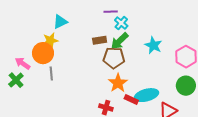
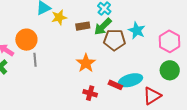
yellow star: (50, 40) -> (59, 17), moved
brown pentagon: (114, 58) -> (114, 40), moved
orange star: (118, 83) -> (86, 63), moved

